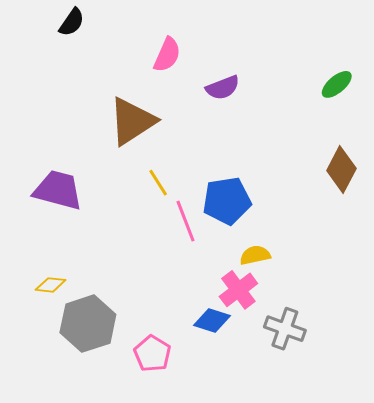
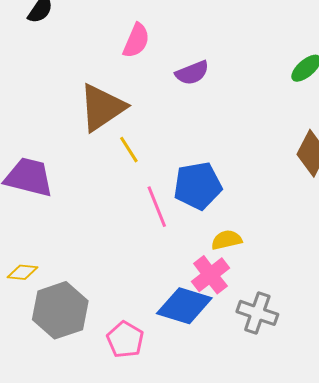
yellow line: (158, 183) -> (129, 150), moved
blue diamond: (212, 320) -> (184, 306), size x1.5

